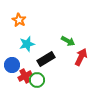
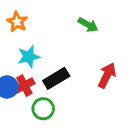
green arrow: (68, 41) -> (88, 25), moved
red cross: (25, 76) -> (24, 86), moved

